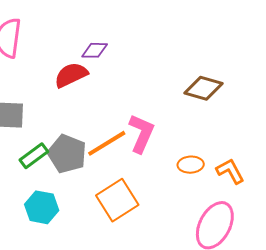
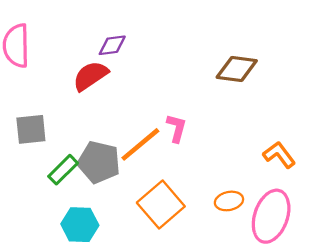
pink L-shape: (141, 133) -> (177, 128), size x0.7
orange ellipse: (191, 165) -> (229, 201), moved

